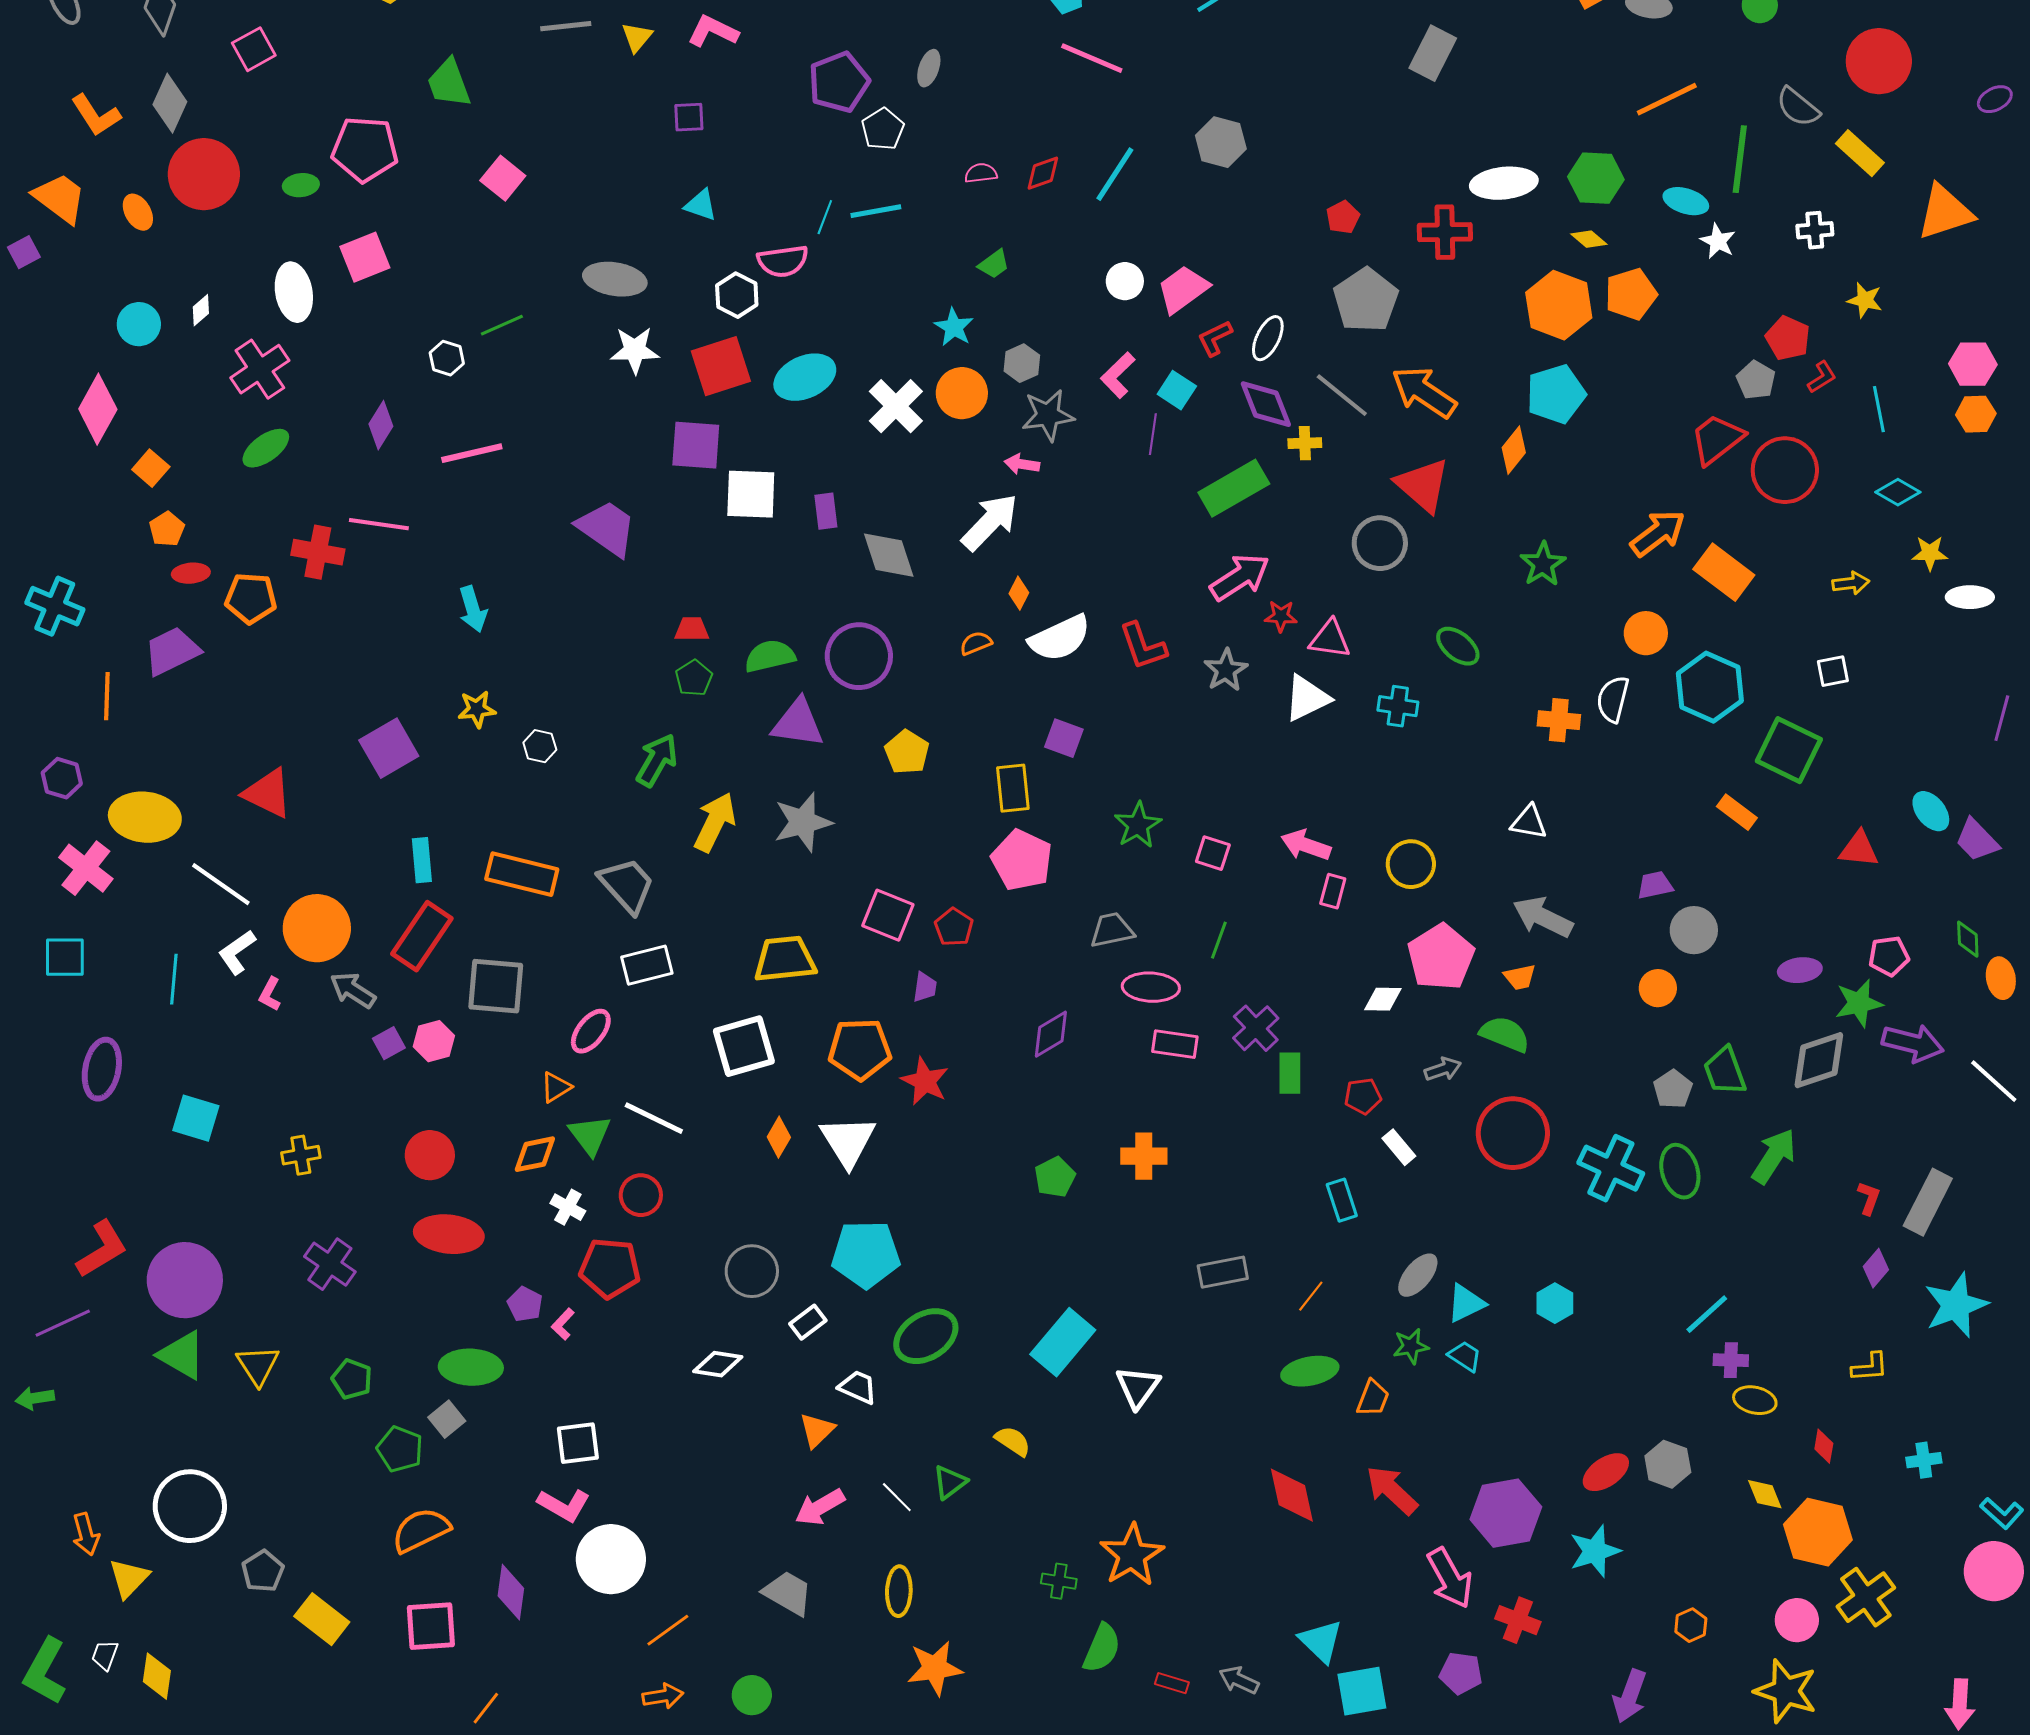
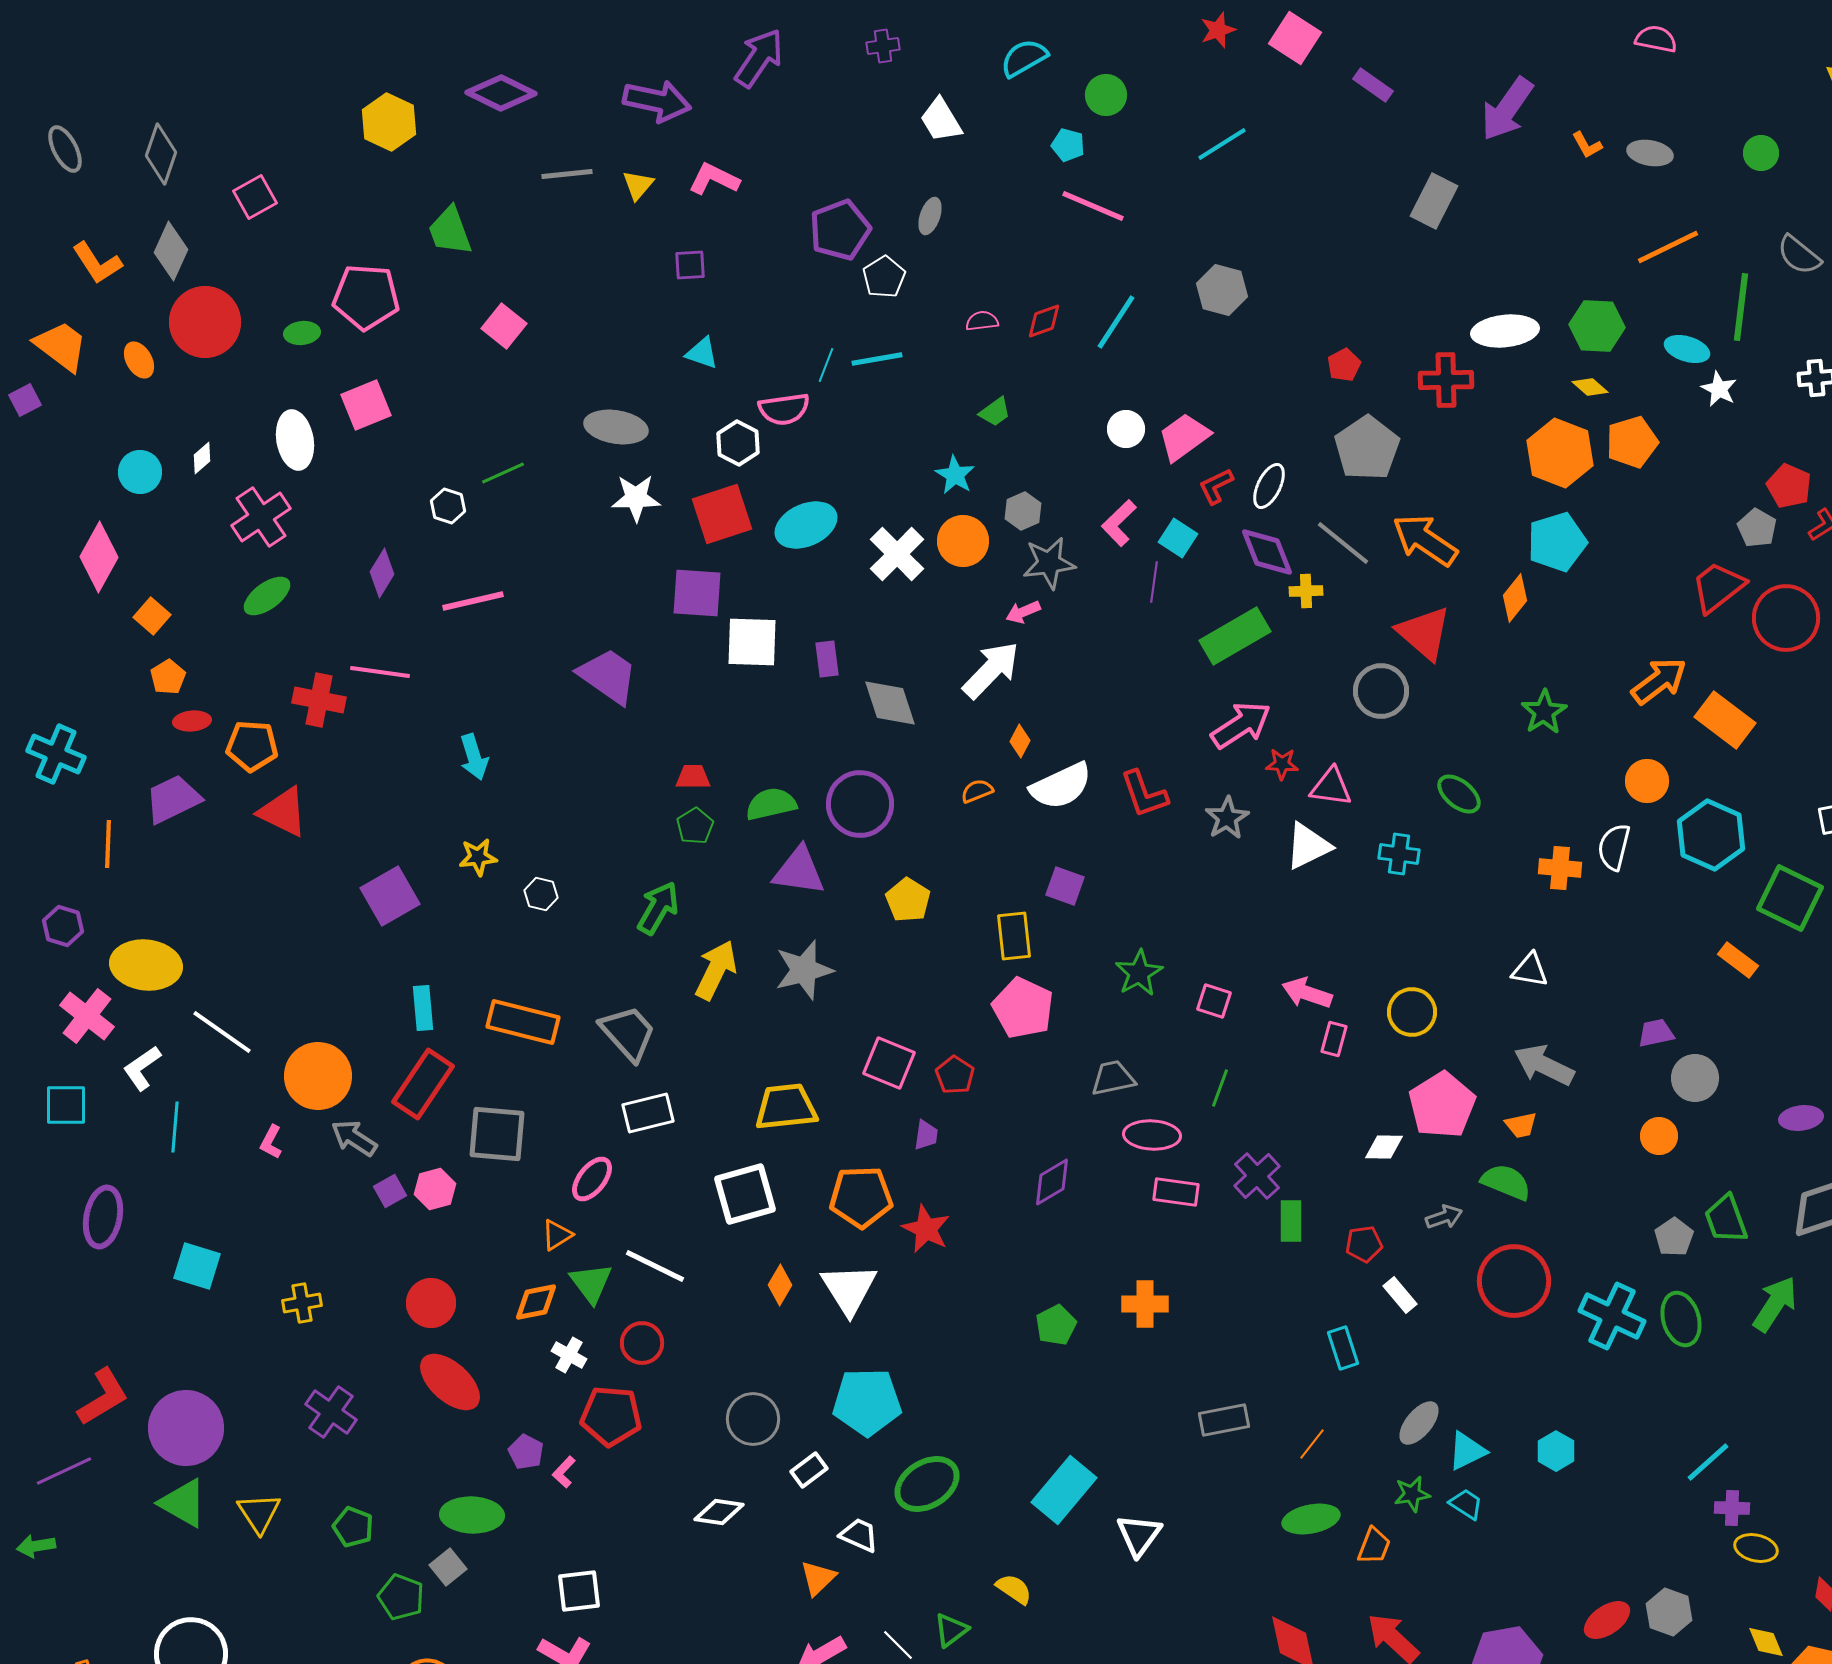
pink arrow: (1022, 464) -> (1023, 612), turned -32
red triangle: (268, 793) -> (283, 812), moved
white L-shape: (237, 952) -> (142, 1068), moved
red ellipse: (449, 1234) -> (450, 1382), turned 36

